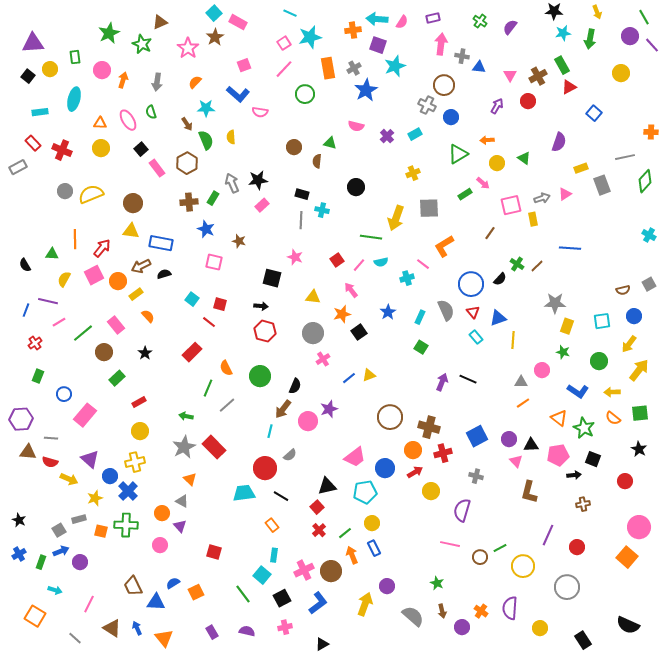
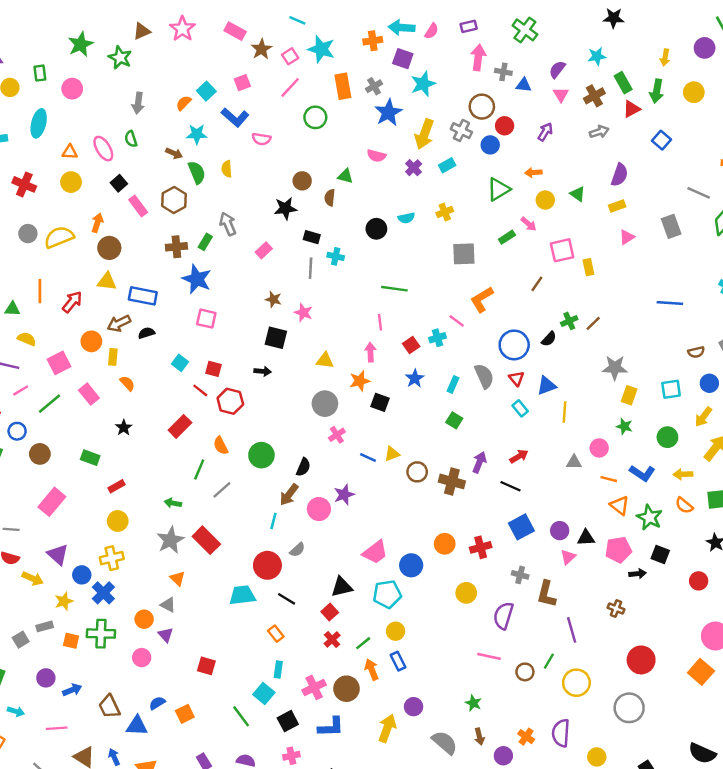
yellow arrow: (597, 12) -> (665, 57), moved, turned 32
cyan square: (214, 13) -> (206, 91), moved
green cross: (480, 21) -> (525, 30), size x1.5
purple semicircle: (510, 27) -> (557, 69), moved
cyan star: (563, 33) -> (597, 56), moved
brown star: (215, 37) -> (261, 49), moved
cyan star: (310, 37) -> (321, 49), turned 30
green arrow: (590, 39) -> (657, 91), moved
pink star: (188, 48) -> (182, 29), moved
orange arrow: (123, 80) -> (97, 223), moved
red circle: (528, 101) -> (505, 126), moved
brown arrow: (187, 124) -> (174, 153), turned -32
gray line: (625, 157) -> (699, 193), turned 36
yellow rectangle: (581, 168) -> (617, 206), moved
black star: (258, 180) -> (285, 208), moved
gray arrow: (542, 198) -> (599, 132), moved
yellow arrow: (396, 218) -> (424, 134), moved
blue star: (206, 229) -> (197, 279), size x1.4
brown star: (239, 241) -> (273, 299), moved
blue line: (570, 248) -> (670, 303), moved
red square: (337, 260) -> (411, 345), moved
cyan semicircle: (381, 262) -> (406, 218), moved
green cross: (517, 264) -> (569, 321), turned 32
pink line: (359, 265) -> (380, 322), turned -48
pink square: (94, 275) -> (59, 363), moved
yellow semicircle: (64, 279) -> (27, 339), turned 84
pink arrow: (351, 290) -> (370, 352), turned 35
yellow rectangle: (136, 294) -> (113, 357), turned -48
red hexagon: (265, 331) -> (230, 401), moved
black square: (359, 332) -> (380, 402), turned -35
brown circle: (104, 352) -> (40, 454), moved
green rectangle: (117, 378) -> (90, 458), turned 63
blue line: (349, 378) -> (368, 458), turned 64
black line: (468, 379) -> (511, 486), moved
blue circle: (64, 394) -> (17, 431), moved
orange line: (523, 403) -> (609, 479), moved, turned 48
brown circle: (390, 417) -> (417, 472), moved, size x0.7
brown cross: (429, 427) -> (452, 481), moved
pink triangle: (516, 461) -> (568, 557), turned 32
red arrow: (415, 472) -> (519, 456), moved
brown L-shape: (529, 492) -> (546, 594), moved
brown cross: (583, 504) -> (616, 608), moved, turned 32
purple line: (548, 535) -> (572, 630), moved, turned -40
red circle: (577, 547) -> (641, 660), size x1.5
green line: (500, 548) -> (549, 661), turned -32
blue arrow: (61, 551) -> (72, 690), moved
blue L-shape: (318, 603) -> (331, 727), turned 35
pink line: (89, 604) -> (57, 728), turned 60

